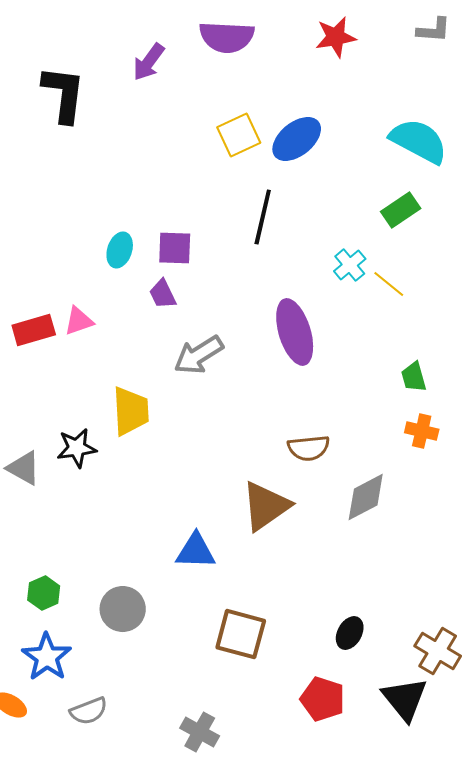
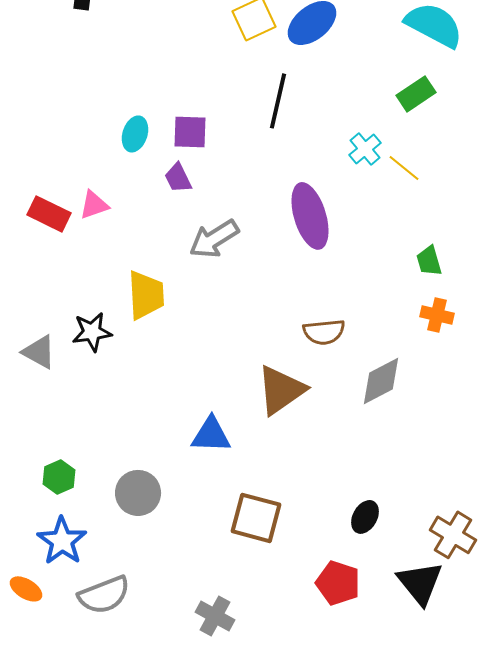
red rectangle: (34, 330) -> (49, 214), turned 42
gray semicircle: (89, 711) -> (104, 595), size x1.4

